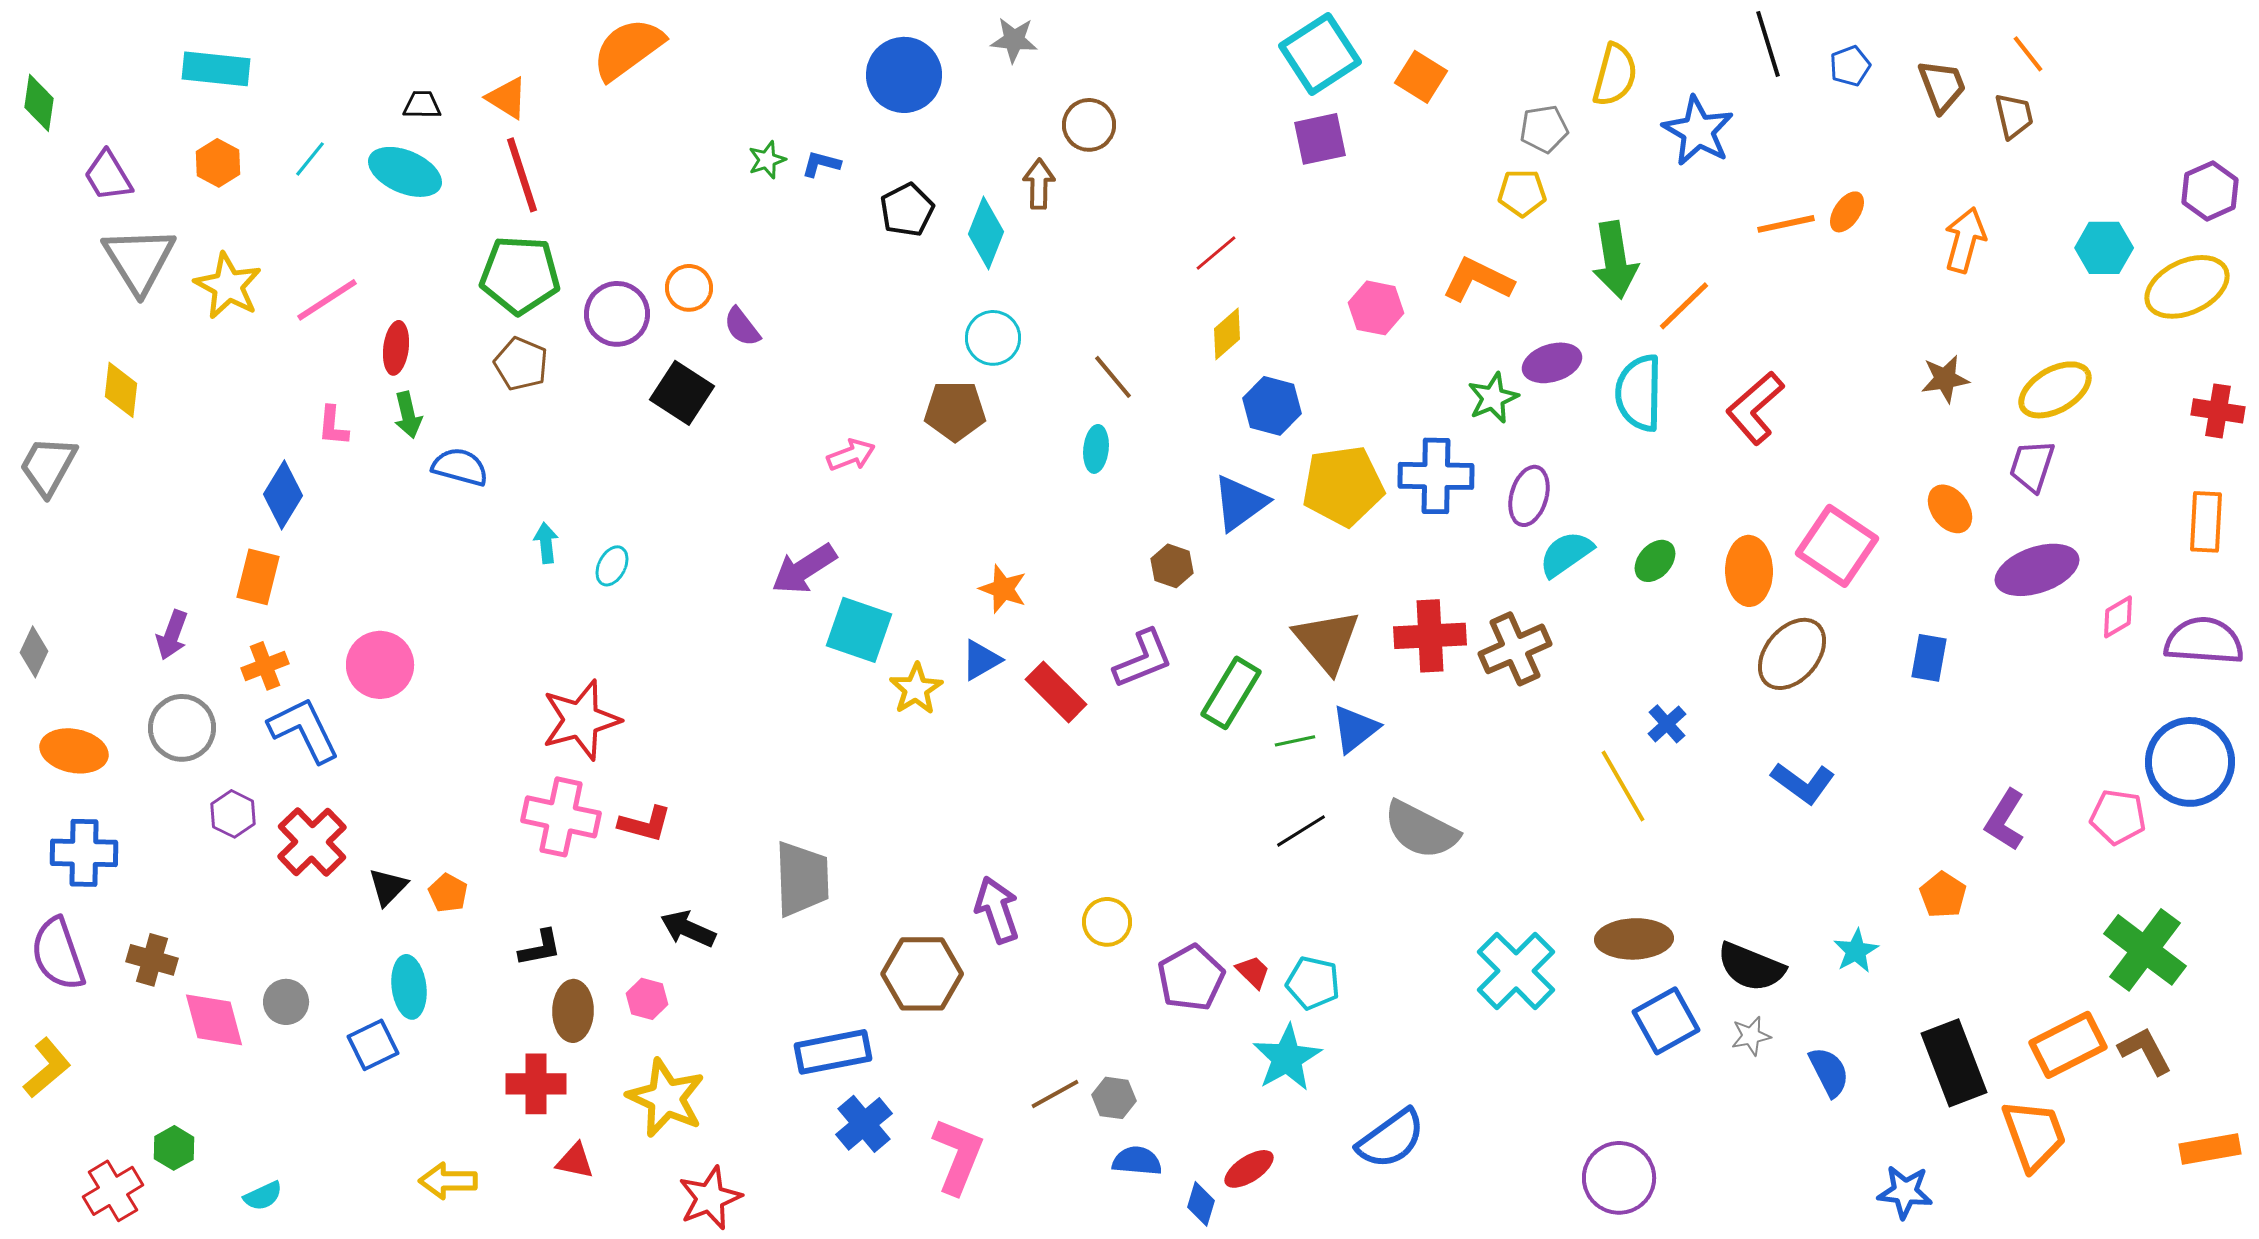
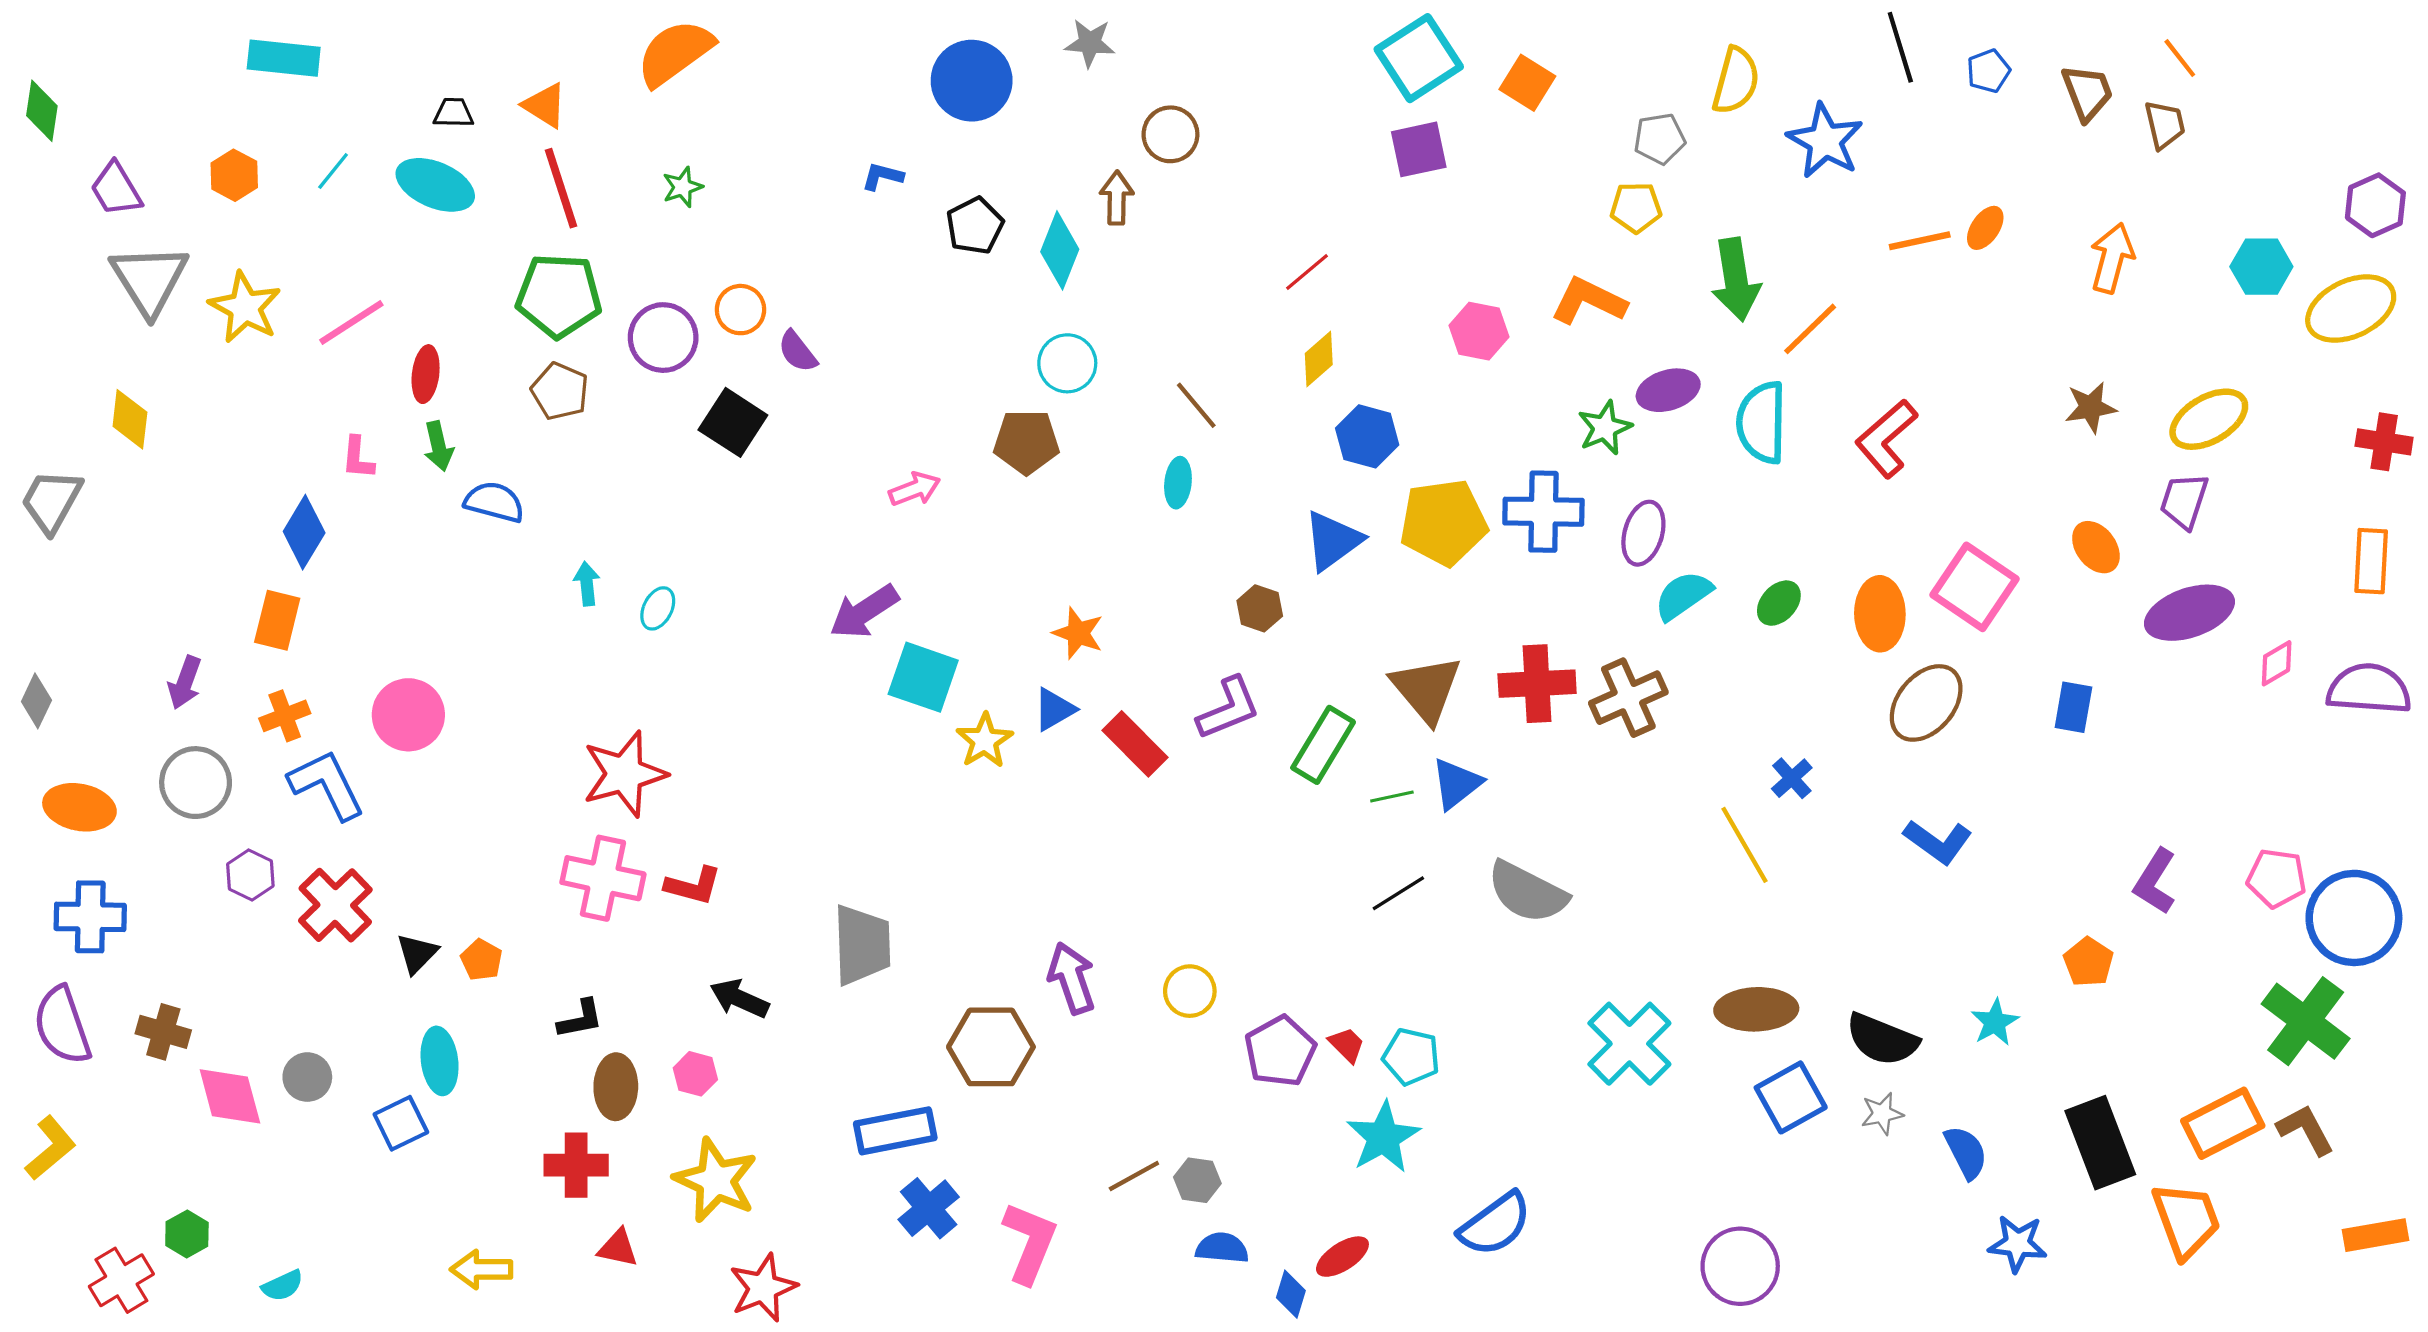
cyan rectangle: (216, 69) -> (284, 58), moved
green star: (767, 160) -> (682, 187), moved
blue circle: (2190, 762) -> (2354, 918), moved
blue star: (1905, 1192) -> (2017, 1244), moved

